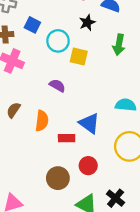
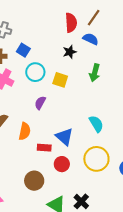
cyan circle: (58, 41) -> (35, 72), moved
purple semicircle: (57, 86) -> (40, 103), turned -96
cyan semicircle: (126, 105) -> (96, 124), turned 48
red circle: (88, 166) -> (62, 164), moved

